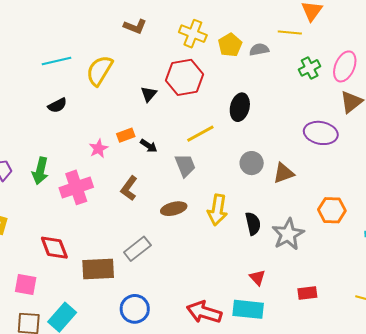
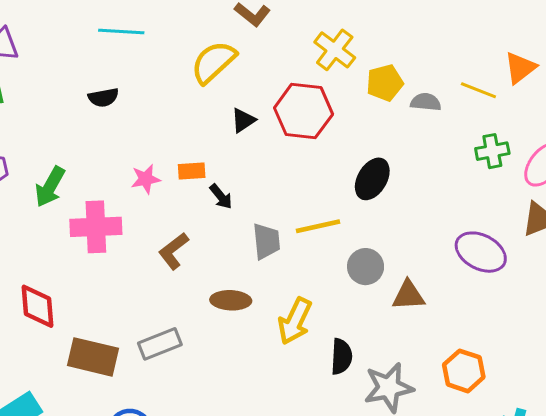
yellow semicircle: (99, 70) -> (214, 62), moved
yellow line: (200, 134) -> (318, 226), moved

